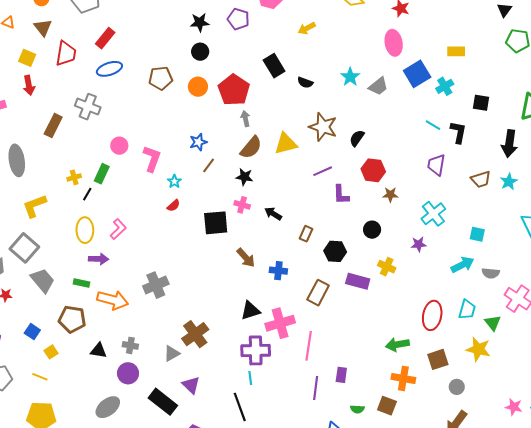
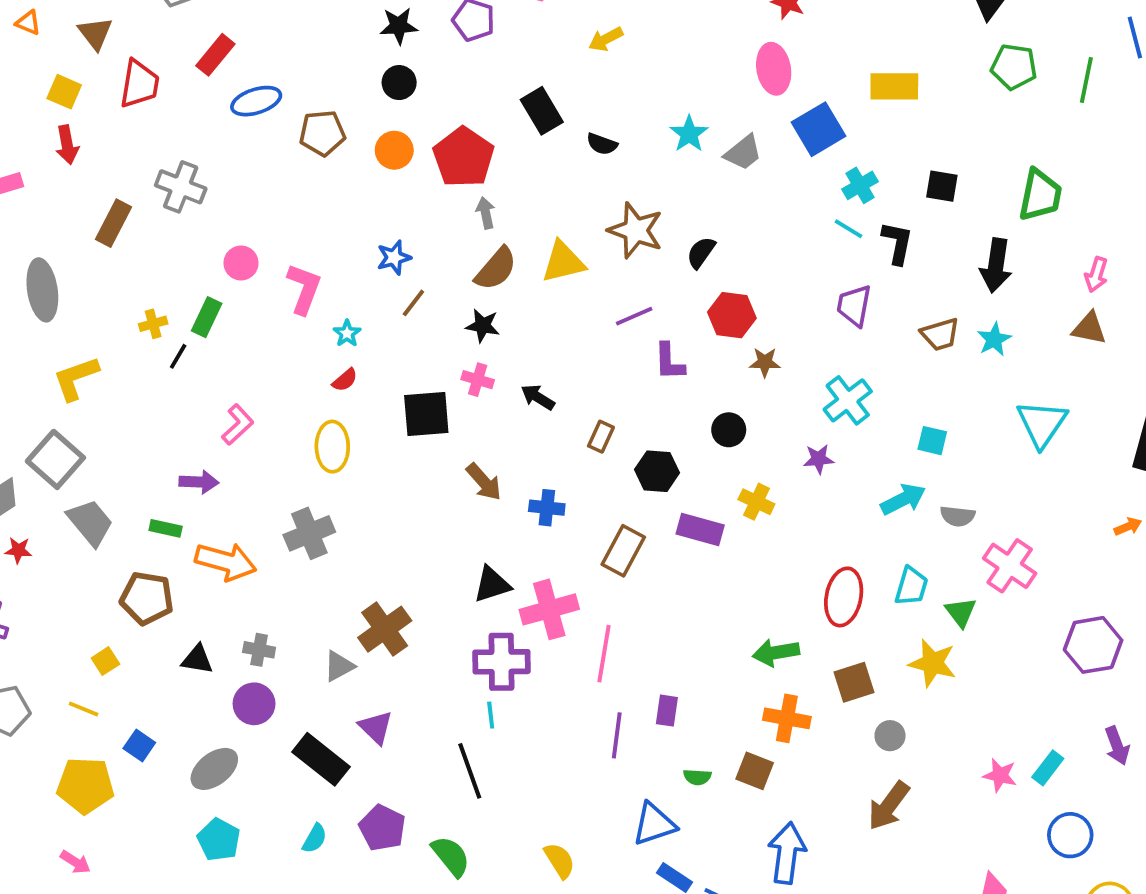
yellow rectangle: (456, 51) -> (894, 86), size x1.4
blue ellipse: (109, 69) -> (256, 101), moved
cyan cross: (445, 86) -> (860, 185), moved
yellow ellipse: (85, 230) -> (332, 447), moved
blue square: (32, 332) -> (139, 746), moved

